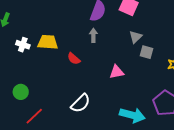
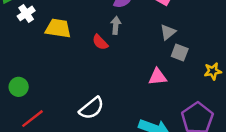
white cross: (23, 45) -> (26, 13), moved, turned 32
red semicircle: (74, 59) -> (100, 42), moved
pink triangle: (117, 72) -> (158, 77), moved

